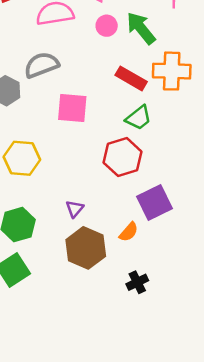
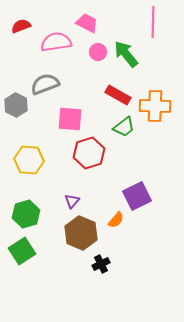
orange cross: (172, 71) -> (155, 106), moved
red hexagon: (123, 157) -> (89, 153), moved
black cross: (137, 282) -> (101, 264), moved

